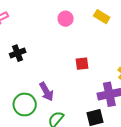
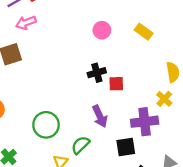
black cross: (18, 53) -> (97, 73), moved
purple arrow: (46, 92) -> (100, 116), moved

